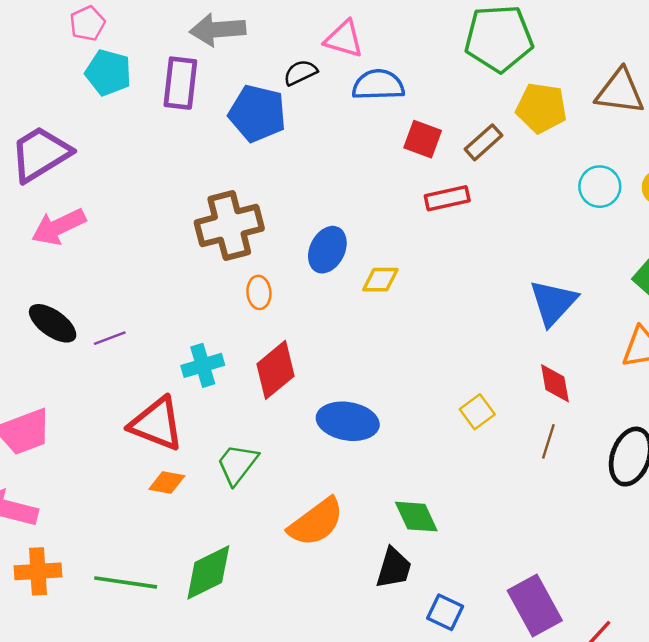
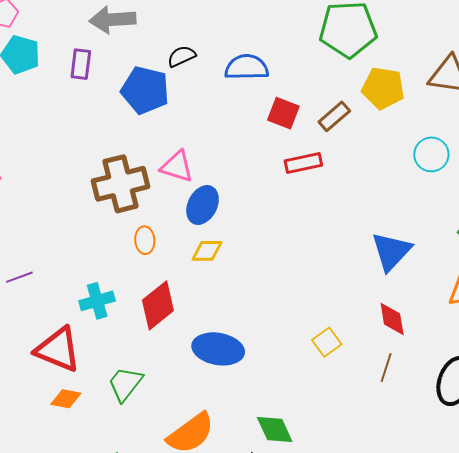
pink triangle: (344, 39) -> (177, 167), moved
purple rectangle: (180, 83) -> (81, 64), size x0.7
yellow diamond: (380, 280) -> (207, 251), moved

